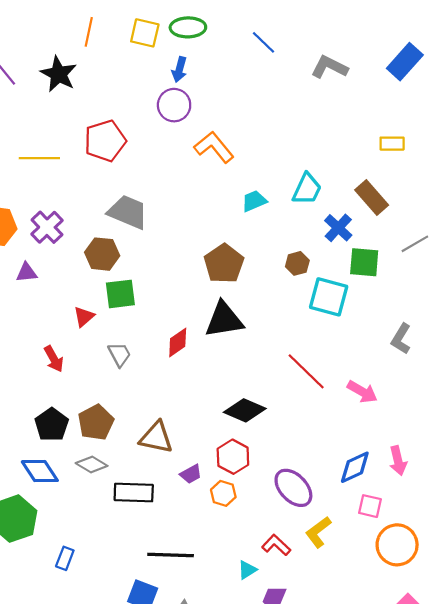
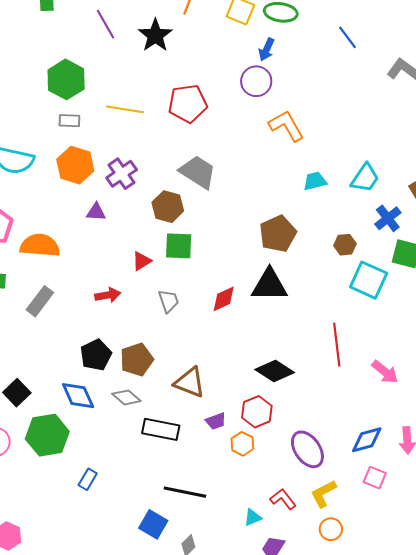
red arrow: (54, 359) -> (108, 295), turned -80
red line: (306, 371) -> (337, 345), turned 30
orange circle: (397, 545) -> (331, 529), moved, size x0.6

